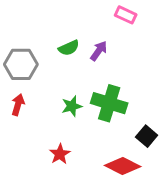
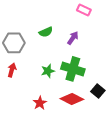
purple arrow: (99, 51) -> (73, 38), moved
red diamond: (123, 166) -> (72, 99), moved

